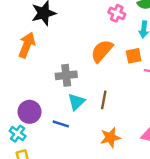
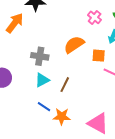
blue line: (61, 124) -> (44, 107), moved

